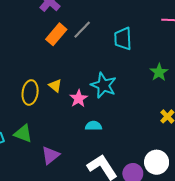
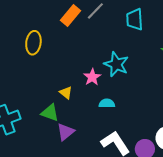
yellow triangle: (55, 86) -> (66, 93), moved
yellow ellipse: (30, 93) -> (33, 43), moved
green triangle: (23, 134) -> (50, 113), moved

